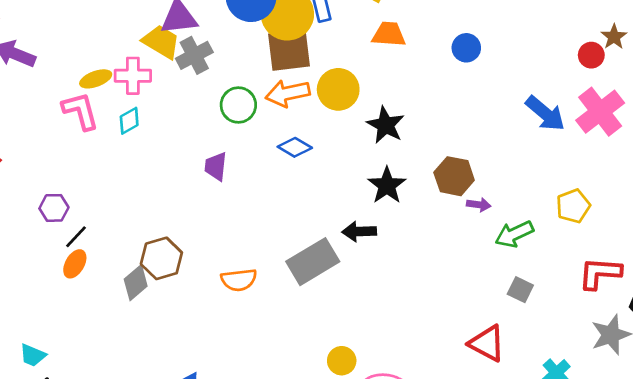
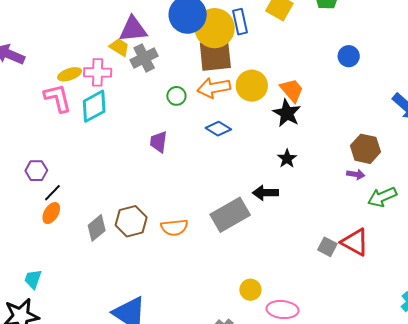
orange trapezoid: (389, 34) -> (292, 90), moved, turned 44
yellow trapezoid: (161, 42) -> (119, 47), size x0.7
green circle: (238, 105) -> (176, 96), size x0.7
cyan diamond: (129, 121) -> (94, 106), size x1.6
brown hexagon: (454, 176) -> (365, 149), moved
black star: (387, 185) -> (287, 159), size x0.7
brown hexagon: (161, 258) -> (131, 221), moved
gray square: (520, 290) -> (327, 247), moved
red triangle: (487, 343) -> (355, 242), moved
cyan trapezoid: (33, 355) -> (33, 279), moved, turned 85

